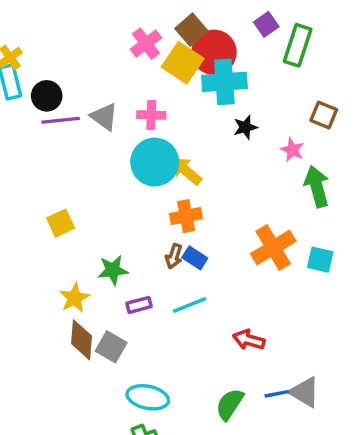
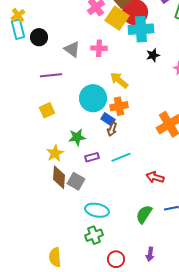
purple line: (61, 120) -> (51, 75), moved
cyan circle: (155, 162) -> (93, 98), moved
blue rectangle: (195, 258) -> (108, 119), moved

